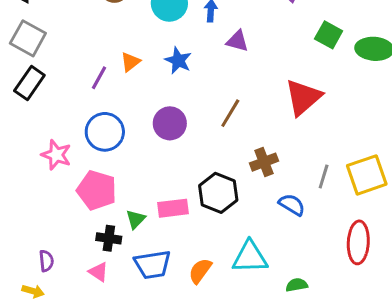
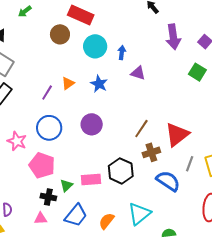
red triangle: (303, 97) -> (177, 135), moved
brown line: (230, 113) -> (141, 129), moved
blue semicircle: (292, 205) -> (168, 181), size x1.4
cyan triangle: (250, 257) -> (139, 214), turned -40
blue trapezoid: (153, 265) -> (76, 215), turned -45
pink triangle: (98, 272) -> (41, 218), turned -40

